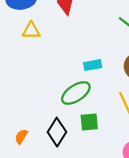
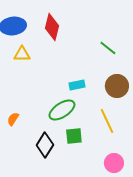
orange semicircle: (21, 137) -> (13, 119), moved

